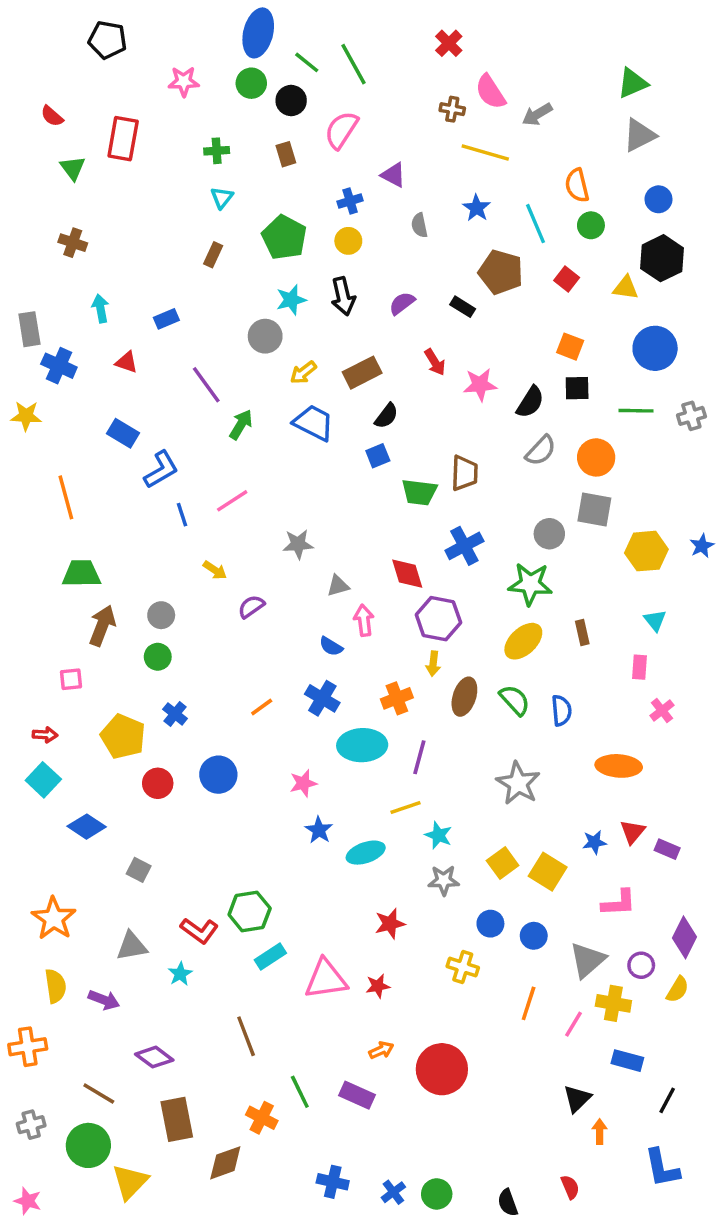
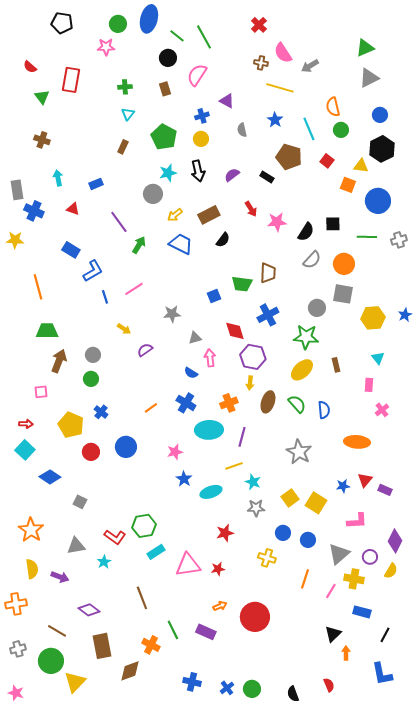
green circle: (251, 83) -> (118, 24), moved
orange square: (570, 347) -> (348, 185), moved
blue square: (378, 456) -> (214, 296), moved

